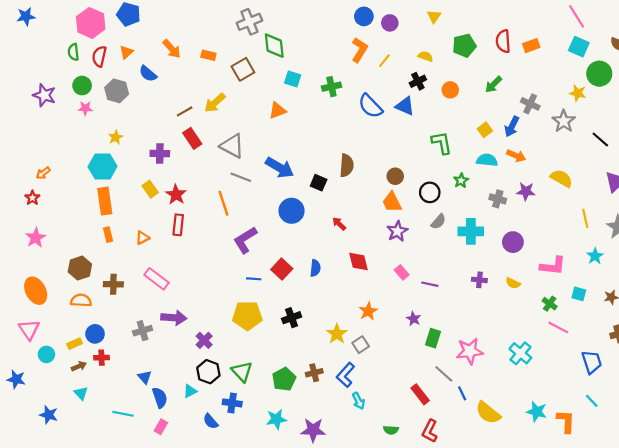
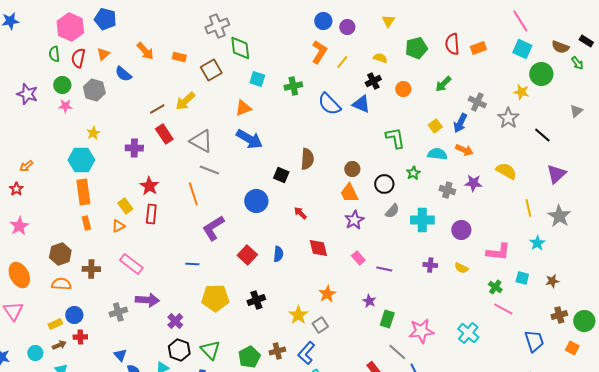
blue arrow: (280, 168) -> (249, 139), moved
yellow rectangle: (150, 189) -> (125, 206), moved
blue line: (254, 279) -> (192, 264), moved
cyan circle: (46, 354) -> (35, 353), moved

